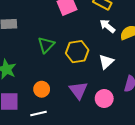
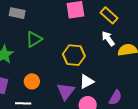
green triangle: (46, 45) -> (34, 39), moved
white triangle: (106, 62) -> (87, 82), moved

